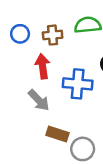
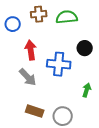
brown cross: (53, 35) -> (39, 14), moved
brown rectangle: (58, 134) -> (35, 111), moved

